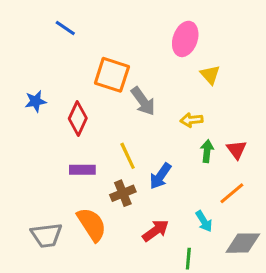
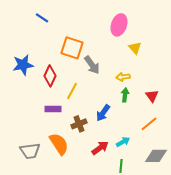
blue star: (36, 101) -> (23, 65), size x1.5
green arrow: (207, 151) -> (125, 95), moved
yellow line: (128, 156) -> (72, 91), moved, turned 54
cyan arrow: (204, 221) -> (123, 142), moved, turned -88

